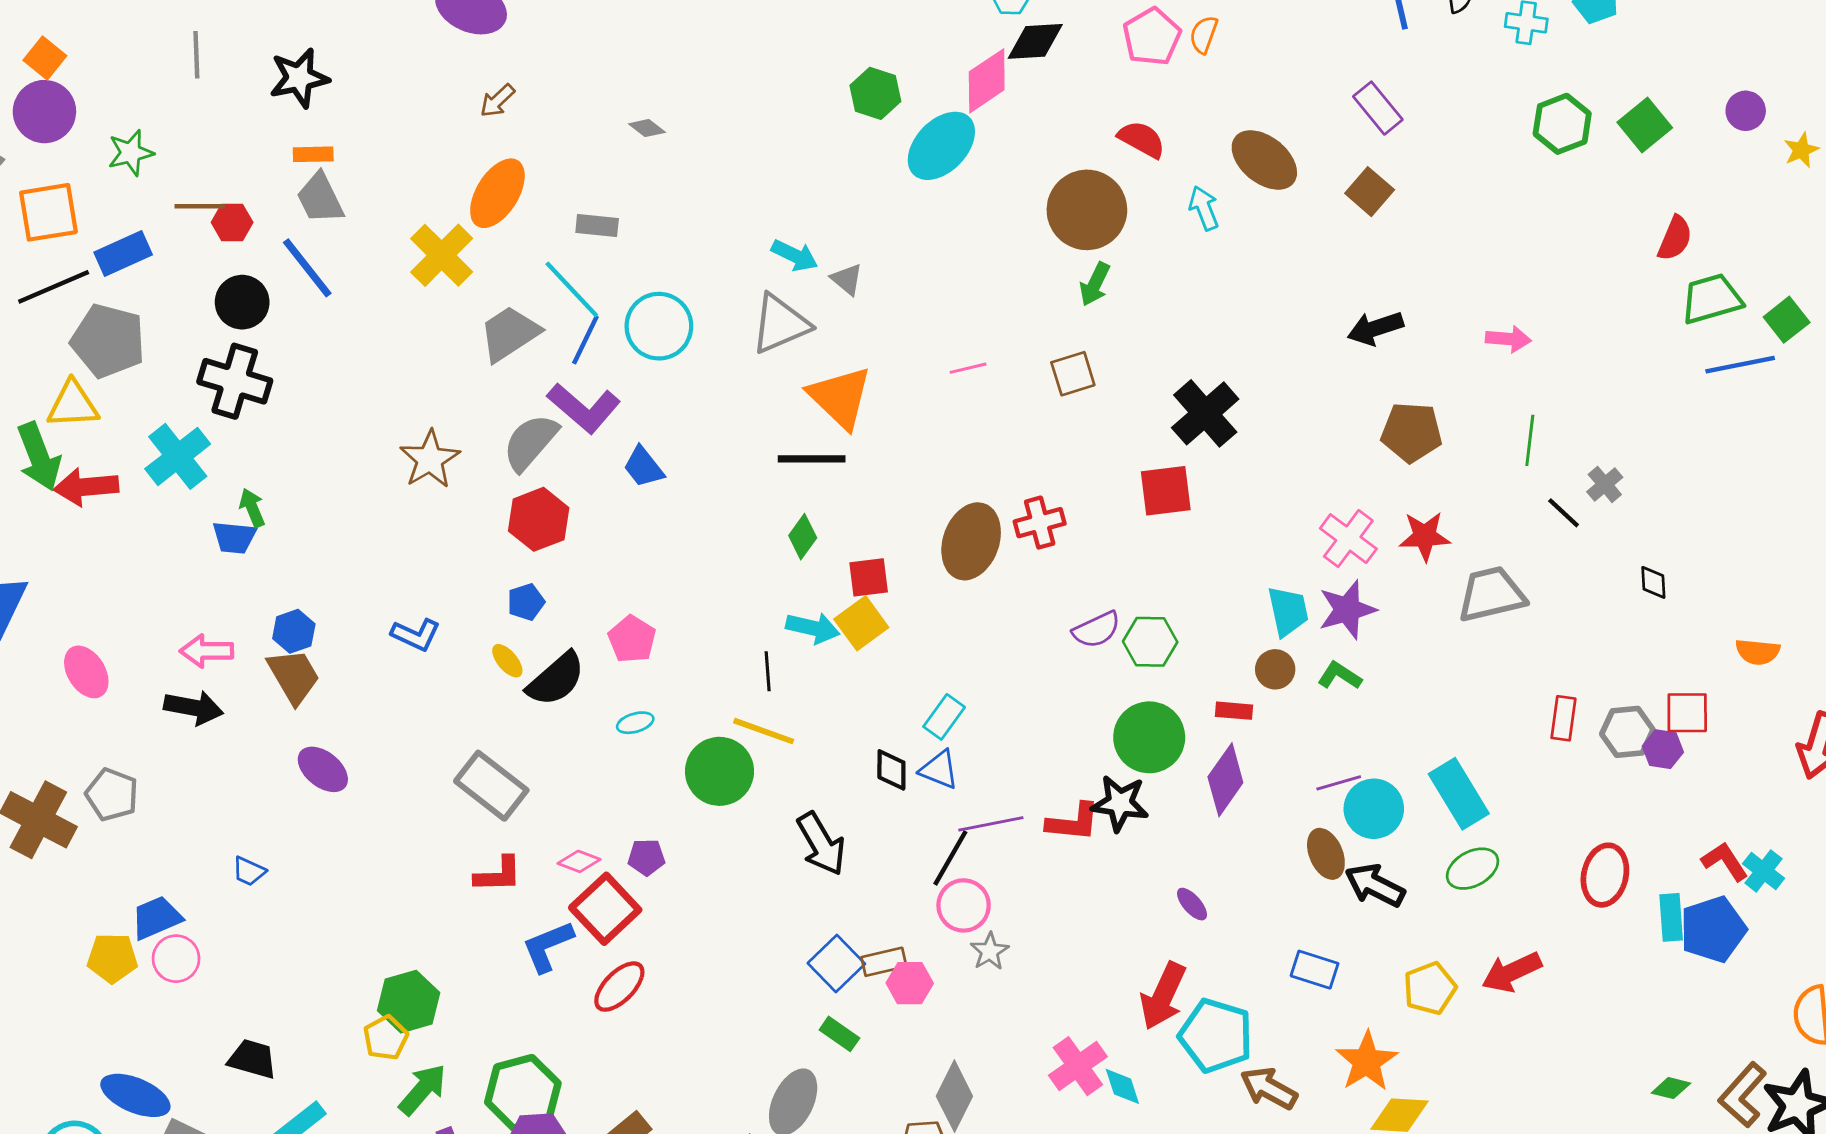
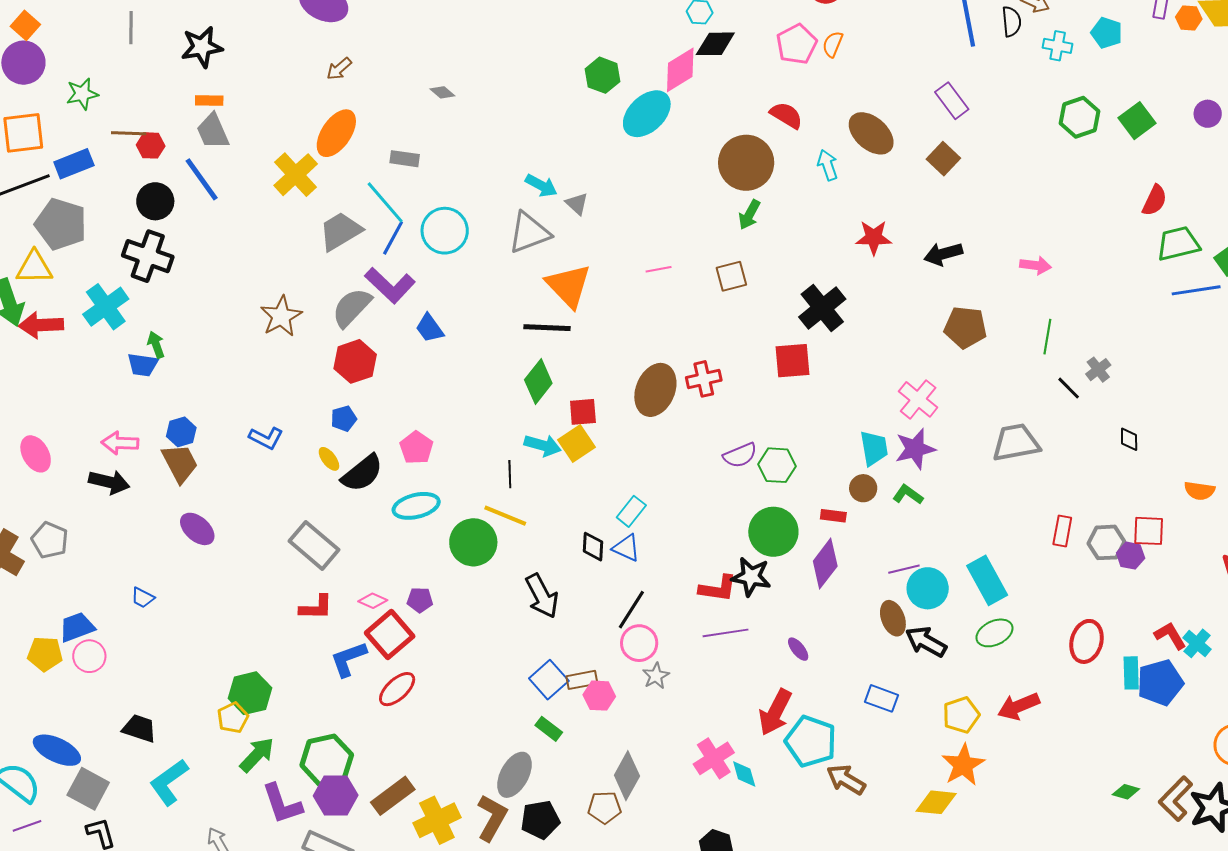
red star: (1425, 536) -> (874, 238), moved
green diamond: (803, 537) -> (538, 381), size x1.4
cyan ellipse: (635, 723) -> (416, 506), size x1.8
purple line: (991, 824) -> (726, 633), moved
orange star: (1367, 1061) -> (963, 765), moved

